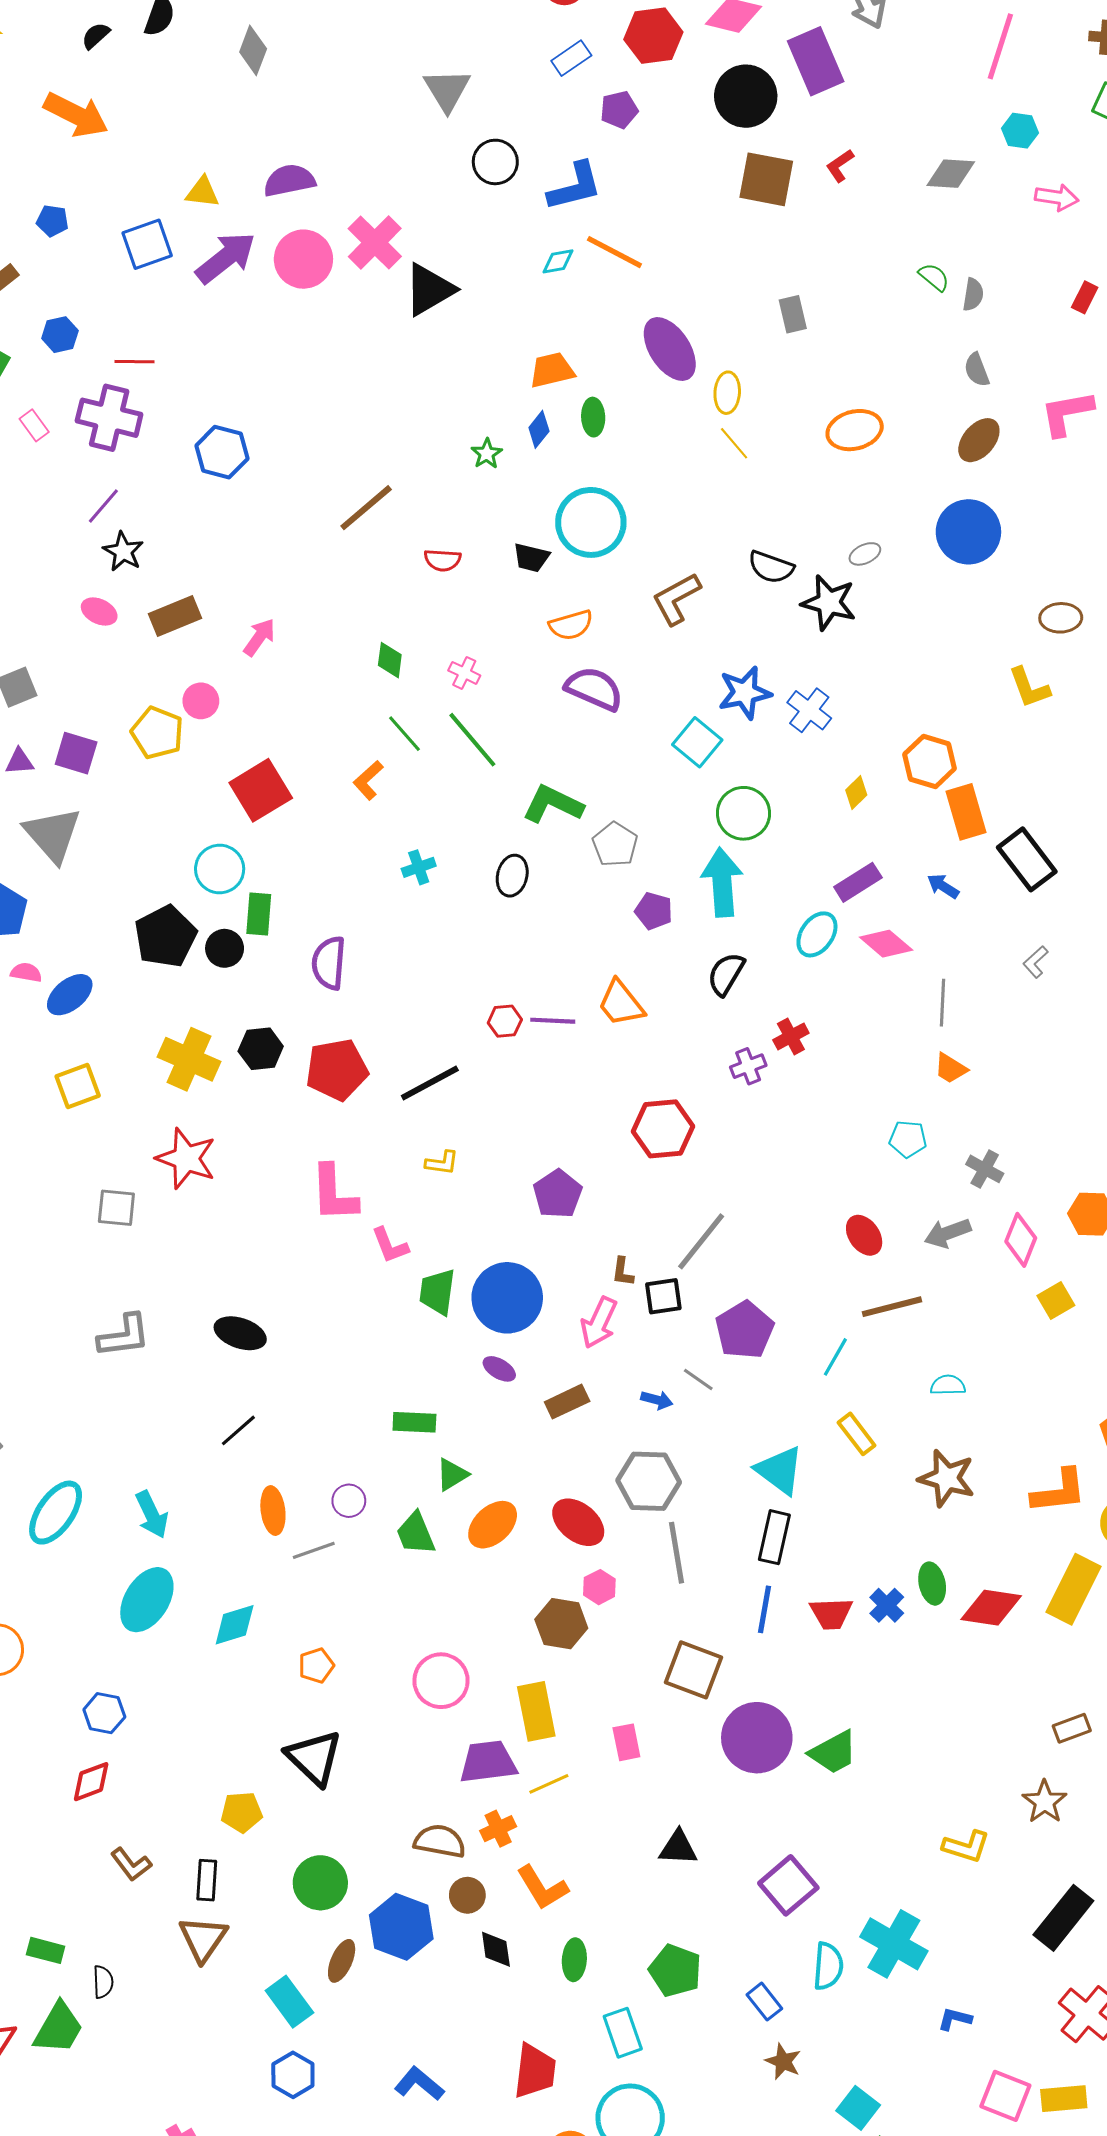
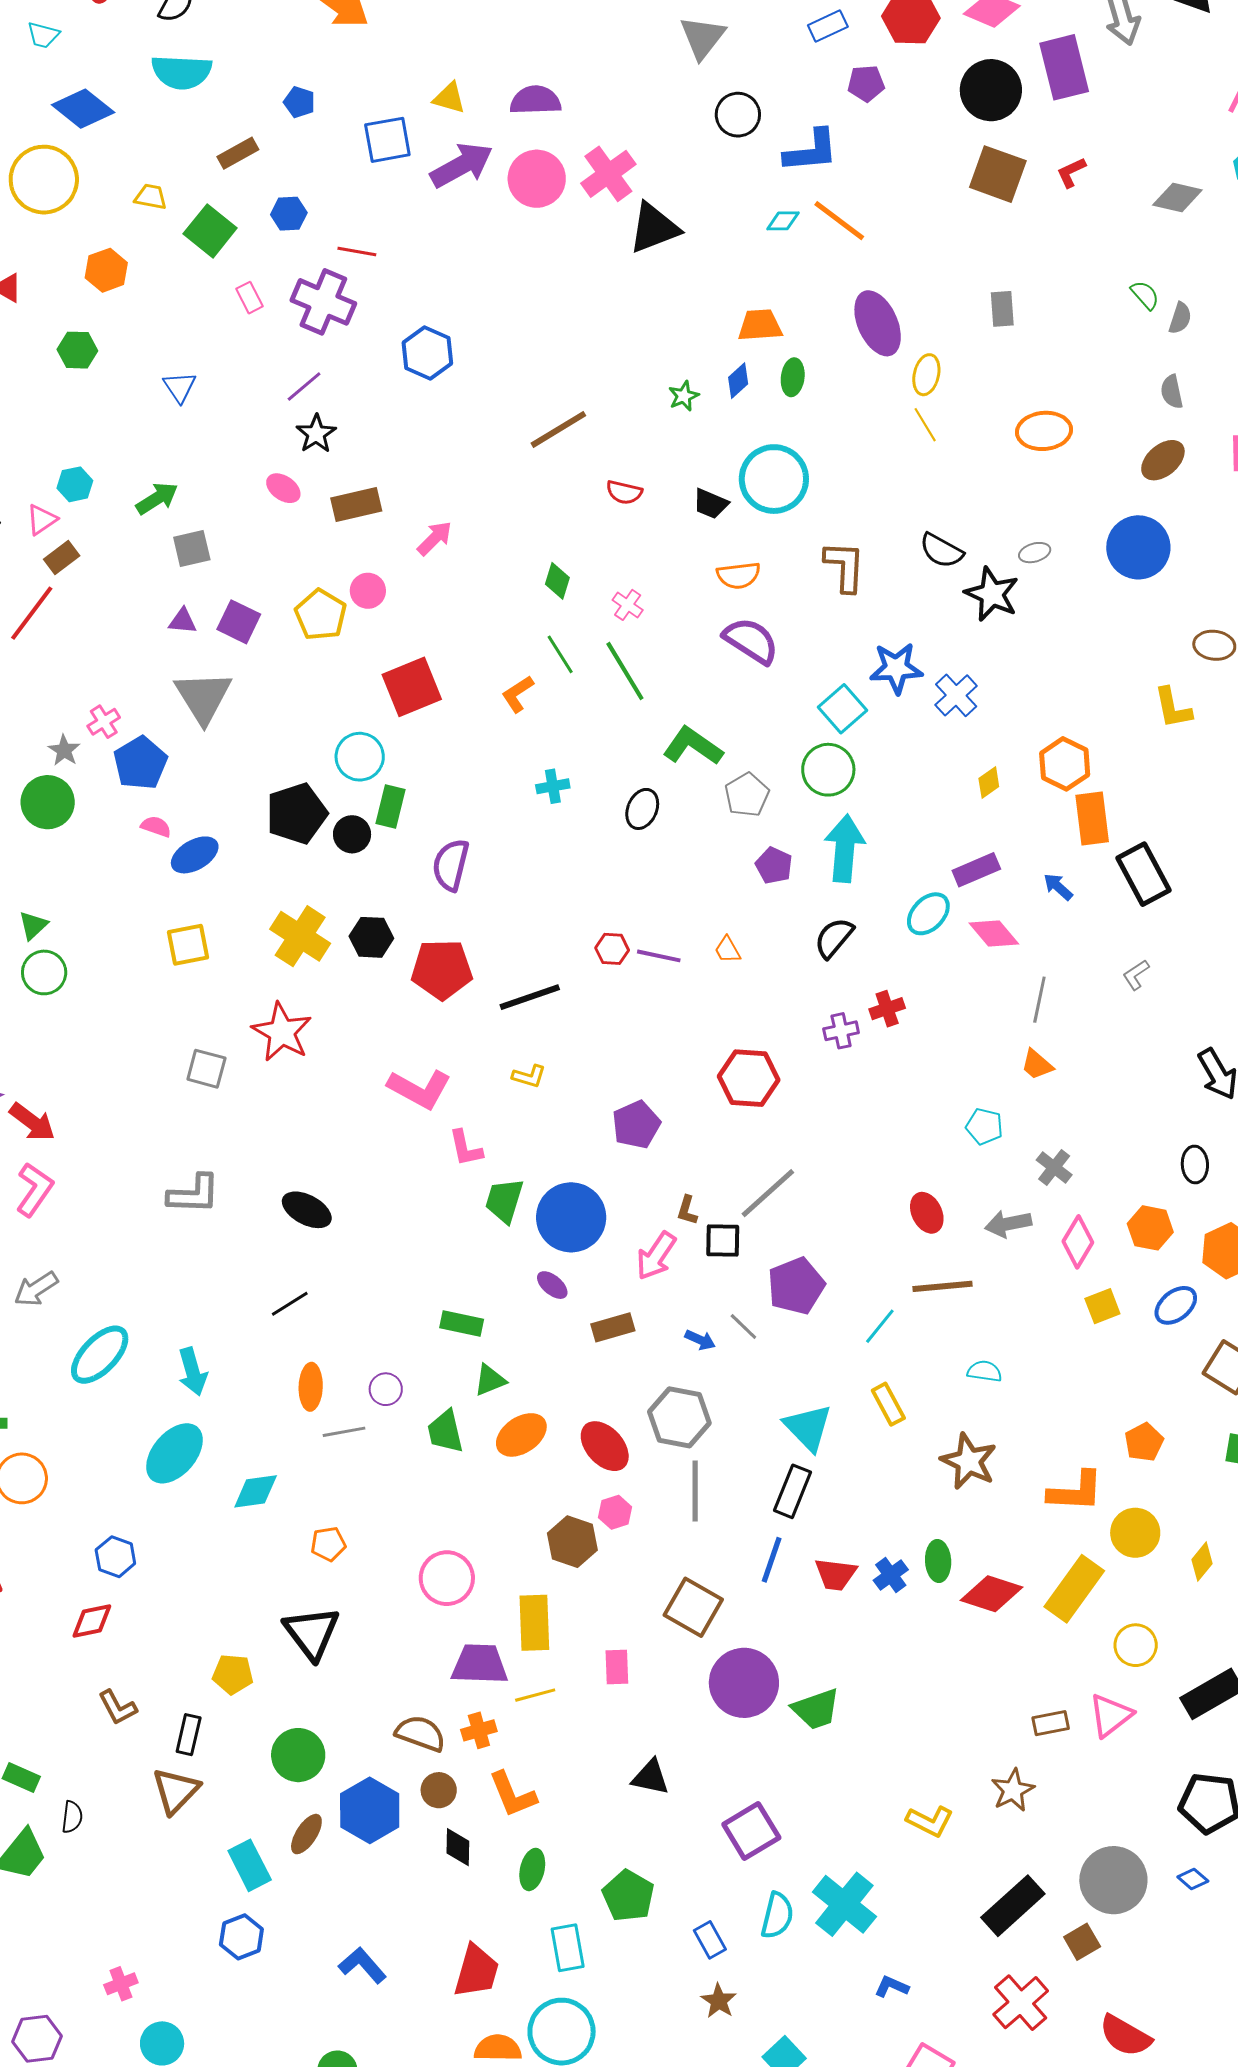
brown L-shape: (676, 599) -> (845, 566), turned 112
green circle: (743, 813) -> (828, 770), moved
orange trapezoid: (621, 1003) -> (728, 950), size x0.6
pink L-shape: (334, 1193) -> (420, 1089), turned -68

